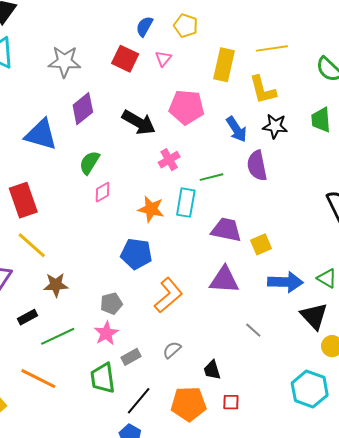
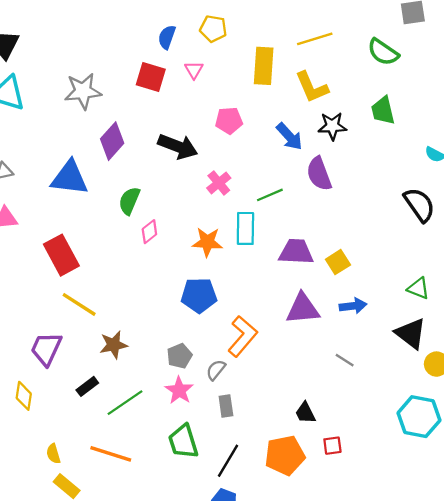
pink pentagon: (187, 107) -> (229, 121), size x0.7
blue arrow: (285, 282) -> (353, 306), moved, size x0.7
gray semicircle: (172, 350) -> (216, 370), moved
gray rectangle: (131, 357) -> (226, 406), moved, turned -60

